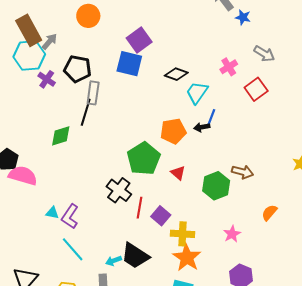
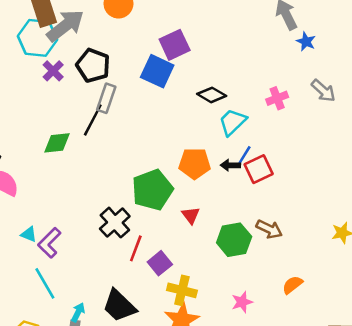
gray arrow: (49, 42) -> (65, 26), size x1.8
red square: (256, 89) -> (259, 169), moved
cyan arrow: (114, 261) -> (78, 312), moved, turned 126

